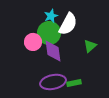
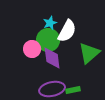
green triangle: (90, 46) -> (89, 53), size x1.6

